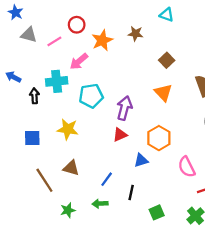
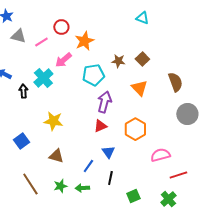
brown star: (136, 34) -> (118, 61), moved
cyan cross: (57, 81) -> (43, 78), turned -36
cyan pentagon: (91, 96) -> (93, 75), moved
blue square: (32, 138) -> (21, 141), moved, turned -35
blue triangle: (141, 160) -> (108, 152), moved, turned -48
pink semicircle: (187, 167) -> (160, 155), turned 102
brown line: (44, 180) -> (30, 184), moved
green star: (68, 210) -> (60, 186), moved

